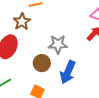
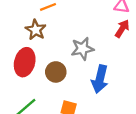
brown circle: (42, 63) -> (56, 72), moved

